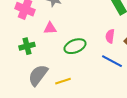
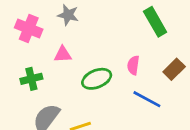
pink semicircle: (110, 36) -> (133, 65), moved

